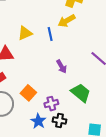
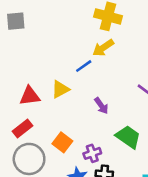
yellow triangle: (25, 33) -> (60, 89), moved
blue line: (50, 34) -> (84, 66), turned 72

